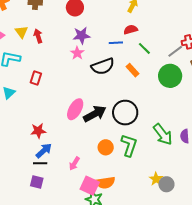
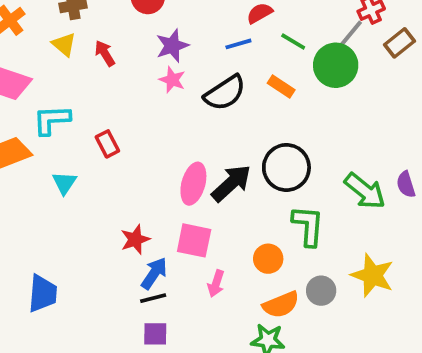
yellow triangle: (21, 32) -> (64, 45), moved
red arrow: (38, 36) -> (105, 53), moved
green circle: (170, 76) -> (336, 65), moved
red rectangle: (36, 78) -> (107, 144), turned -32
orange circle: (106, 147) -> (268, 259), moved
yellow star: (156, 179) -> (372, 275), size x1.6
gray circle: (166, 184) -> (321, 291), moved
pink square: (90, 186) -> (194, 240), moved

